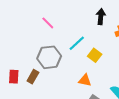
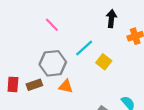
brown rectangle: (33, 77) -> (34, 85), turned 40
orange triangle: (85, 80) -> (66, 86), moved

